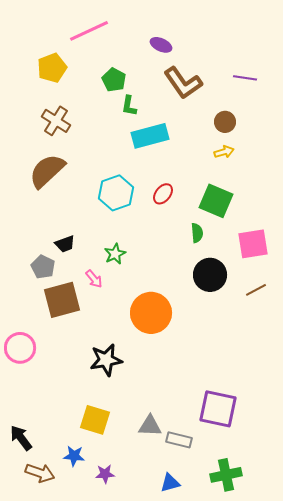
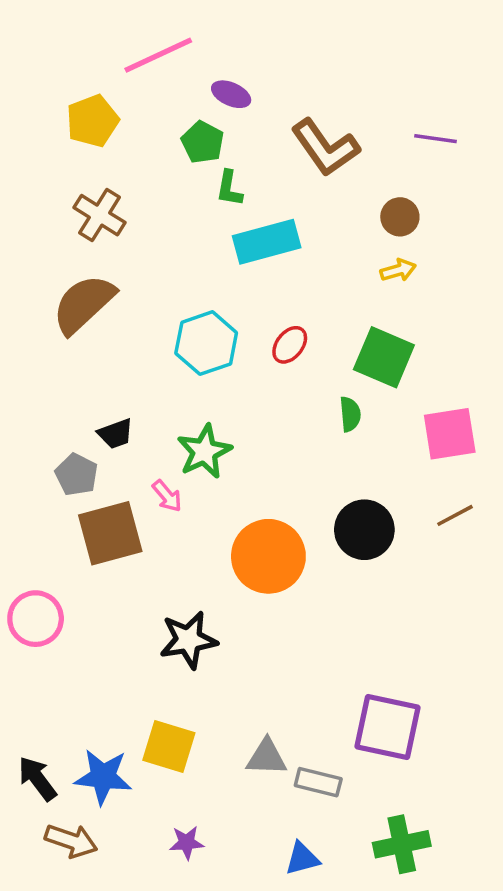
purple ellipse: (161, 45) -> (231, 94), moved
green star: (115, 254) -> (204, 451), size x1.4
black circle: (210, 275) -> (364, 530), moved
blue star: (74, 456) -> (103, 777), moved, size x1.5

